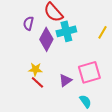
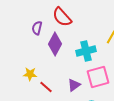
cyan cross: (66, 31) -> (86, 51), moved
yellow star: (35, 69) -> (30, 74), moved

